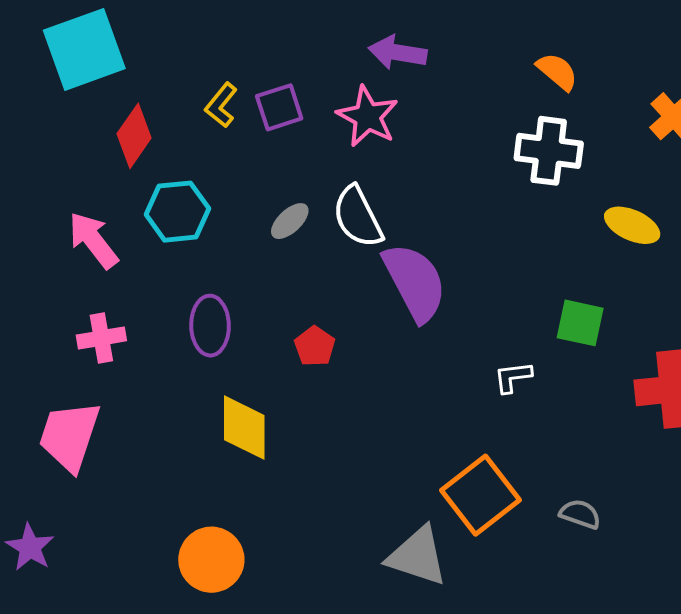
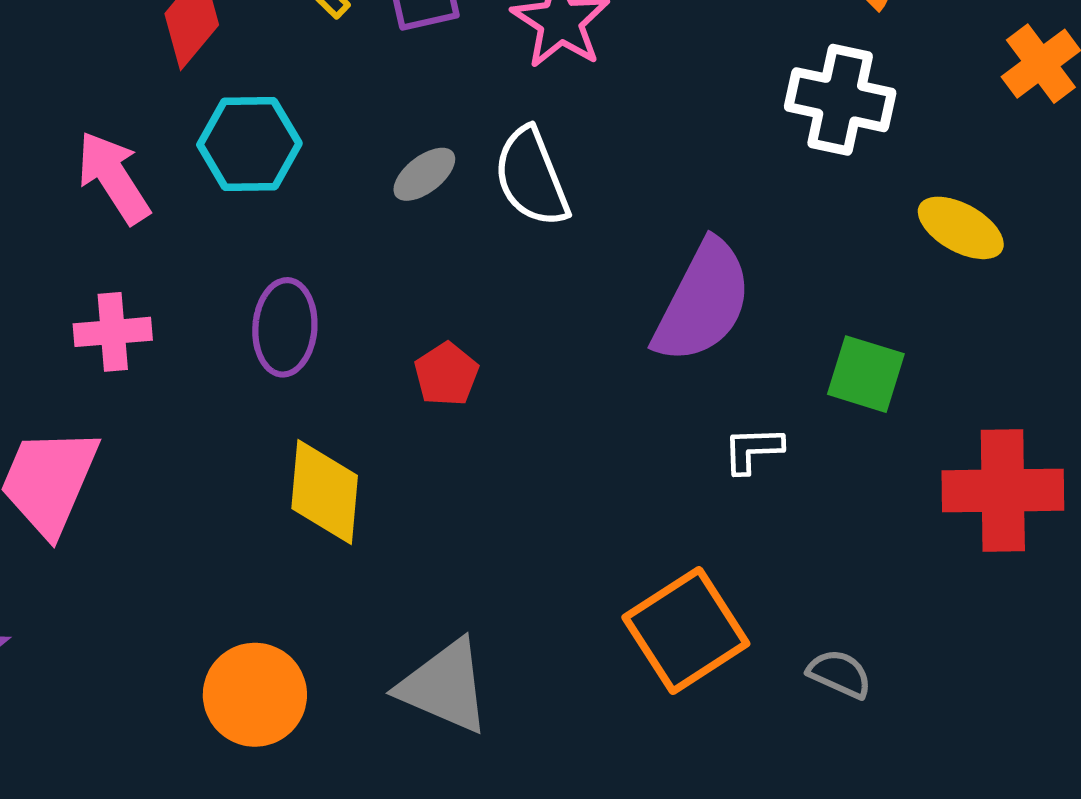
purple semicircle: (415, 282) -> (703, 302), moved, turned 50
gray triangle: (417, 556) -> (445, 686), moved

